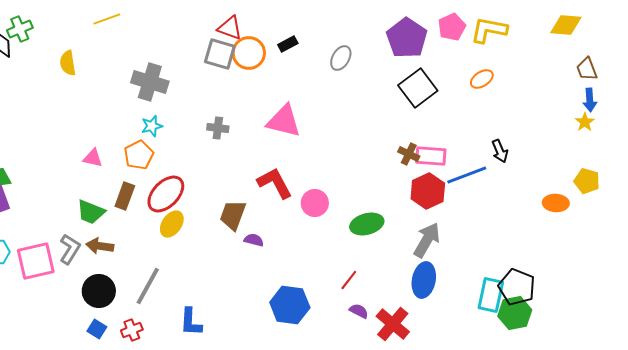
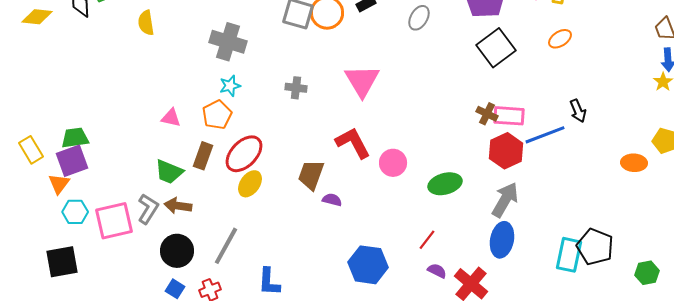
pink triangle: (284, 121) -> (362, 81), turned 45
green hexagon: (515, 313) -> (647, 273), moved, size x0.7

